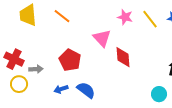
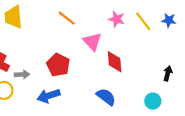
orange line: (62, 16) -> (67, 18), moved
blue arrow: (61, 89) -> (49, 96), size x1.5
blue semicircle: (86, 90) -> (106, 97), moved

